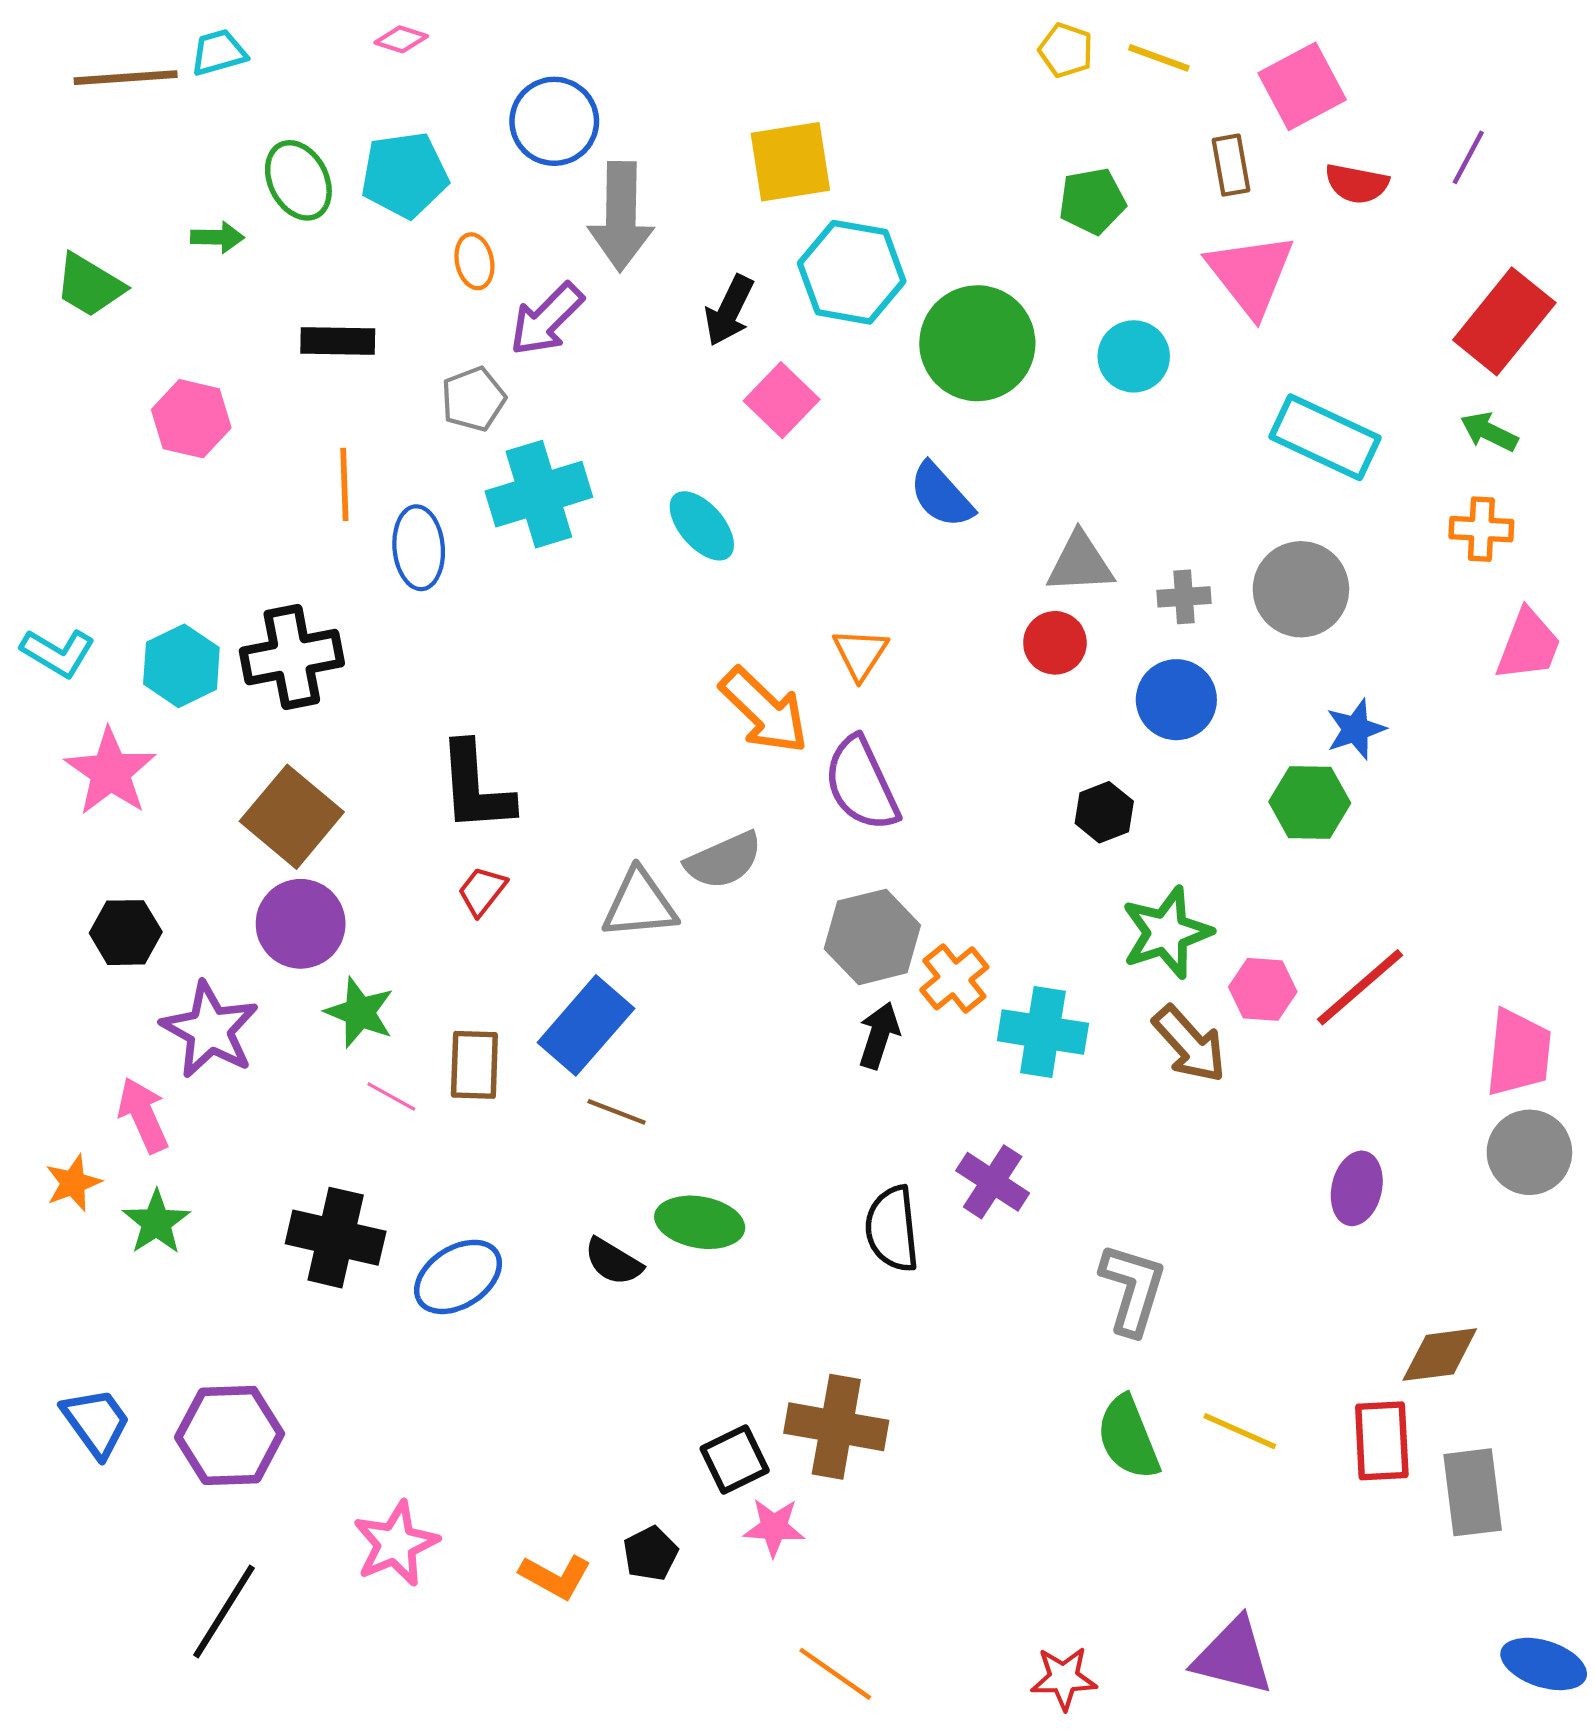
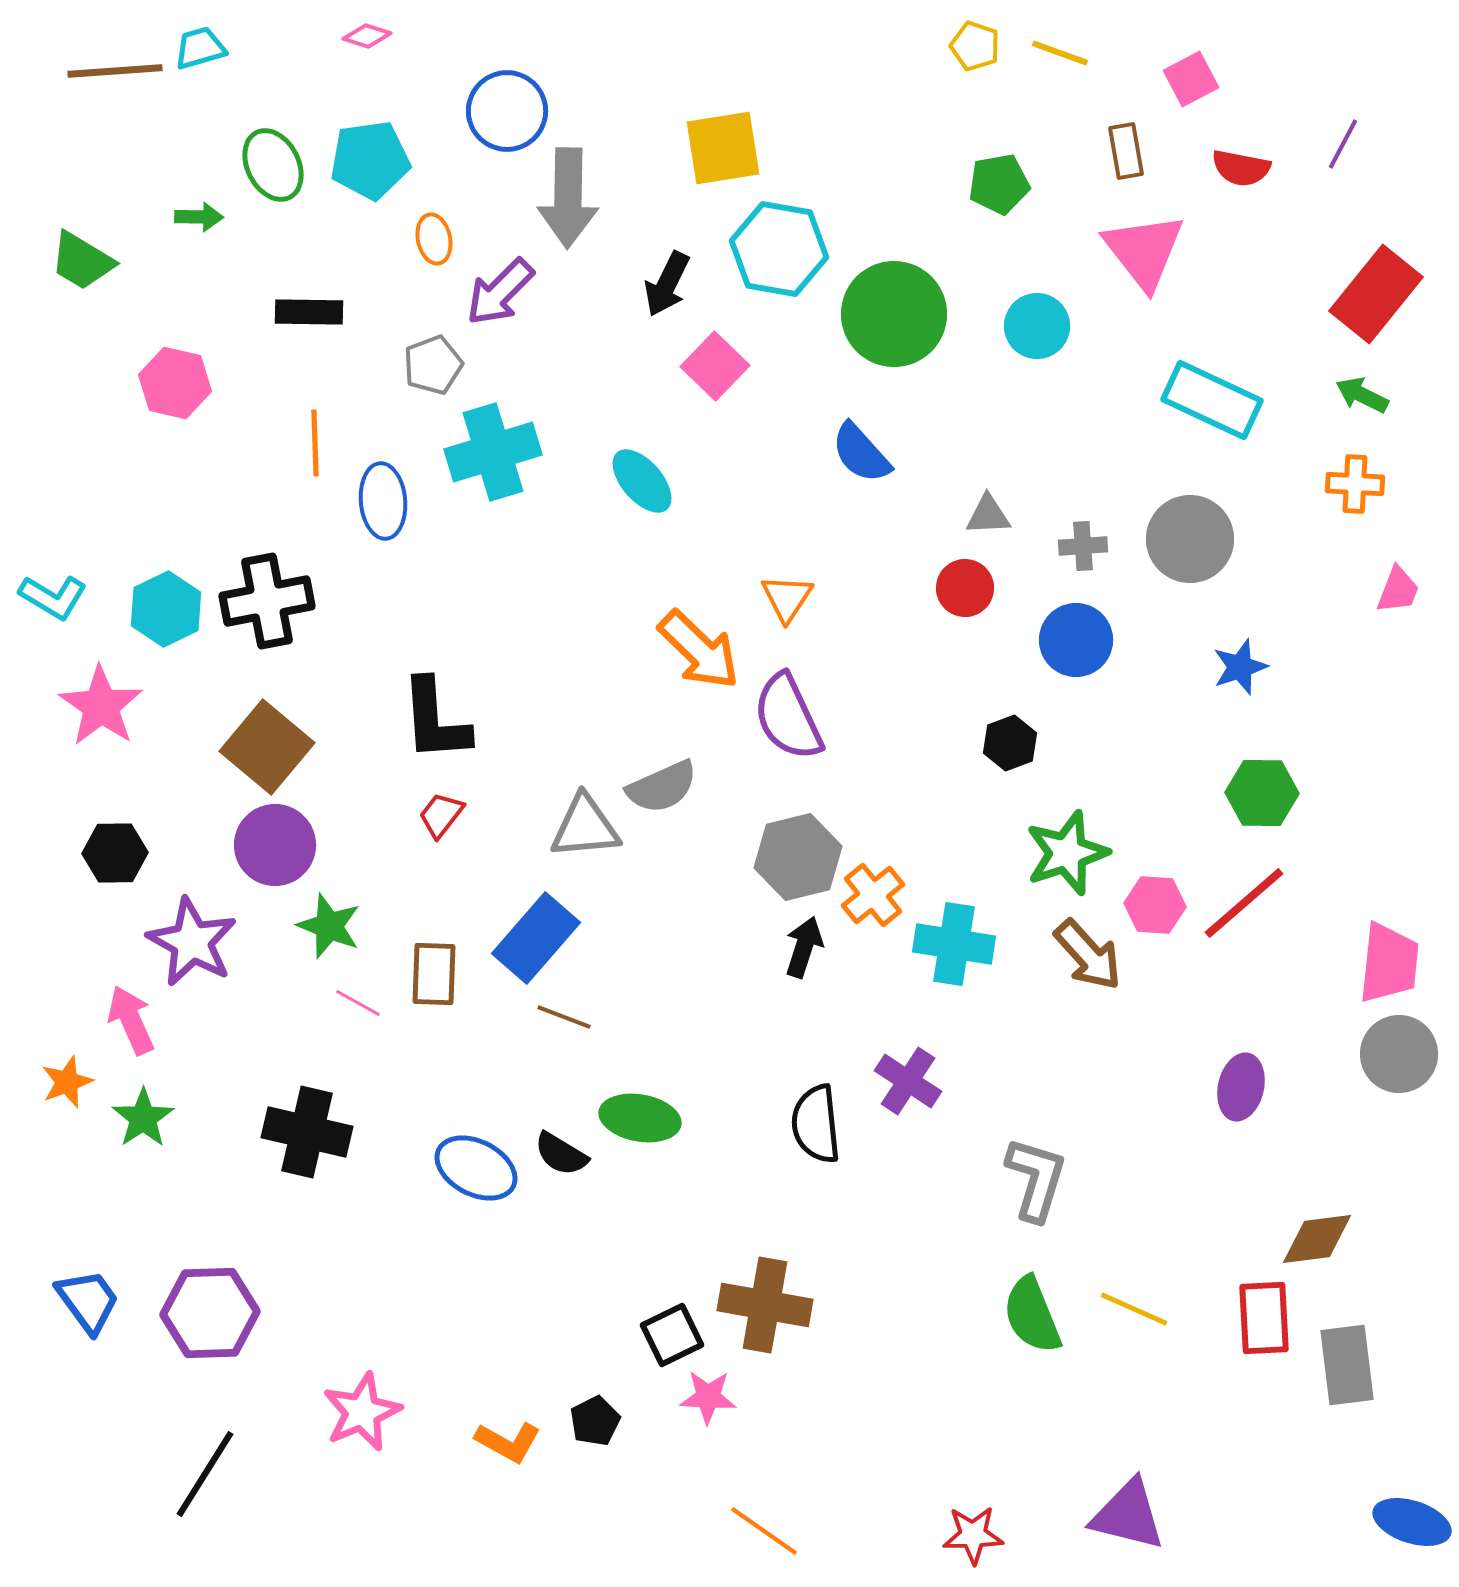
pink square: (1302, 86) -> (1191, 79), size x0.7
gray triangle: (1080, 563) -> (988, 515), size x0.7
pink trapezoid: (1528, 645) -> (1398, 590), size x0.7
green hexagon: (1310, 802) -> (1262, 793), moved
blue ellipse: (458, 1277) -> (476, 1168), moved, turned 60

